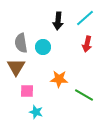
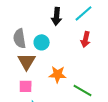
brown triangle: (16, 67) -> (27, 61), moved

